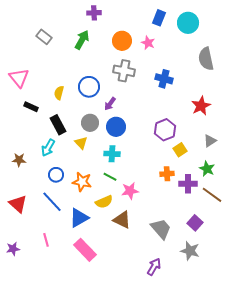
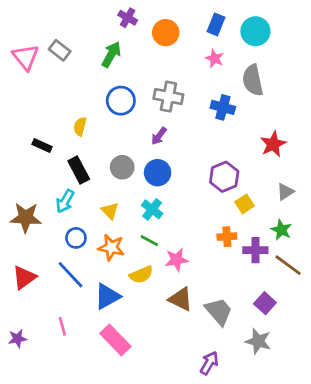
purple cross: (94, 13) -> (128, 18), turned 32
orange circle: (122, 41) -> (166, 33), moved
pink star: (148, 43) -> (215, 58), moved
gray semicircle: (206, 59) -> (253, 80), moved
pink triangle: (19, 78) -> (26, 57), moved
blue circle: (89, 87) -> (121, 101), moved
purple arrow: (110, 104) -> (159, 136), moved
yellow triangle: (81, 143) -> (110, 211), moved
cyan cross: (112, 154) -> (152, 209), turned 35
brown star: (19, 160) -> (26, 218), size x1.6
red triangle: (18, 204) -> (24, 277), turned 42
brown triangle: (122, 220) -> (181, 299), moved

